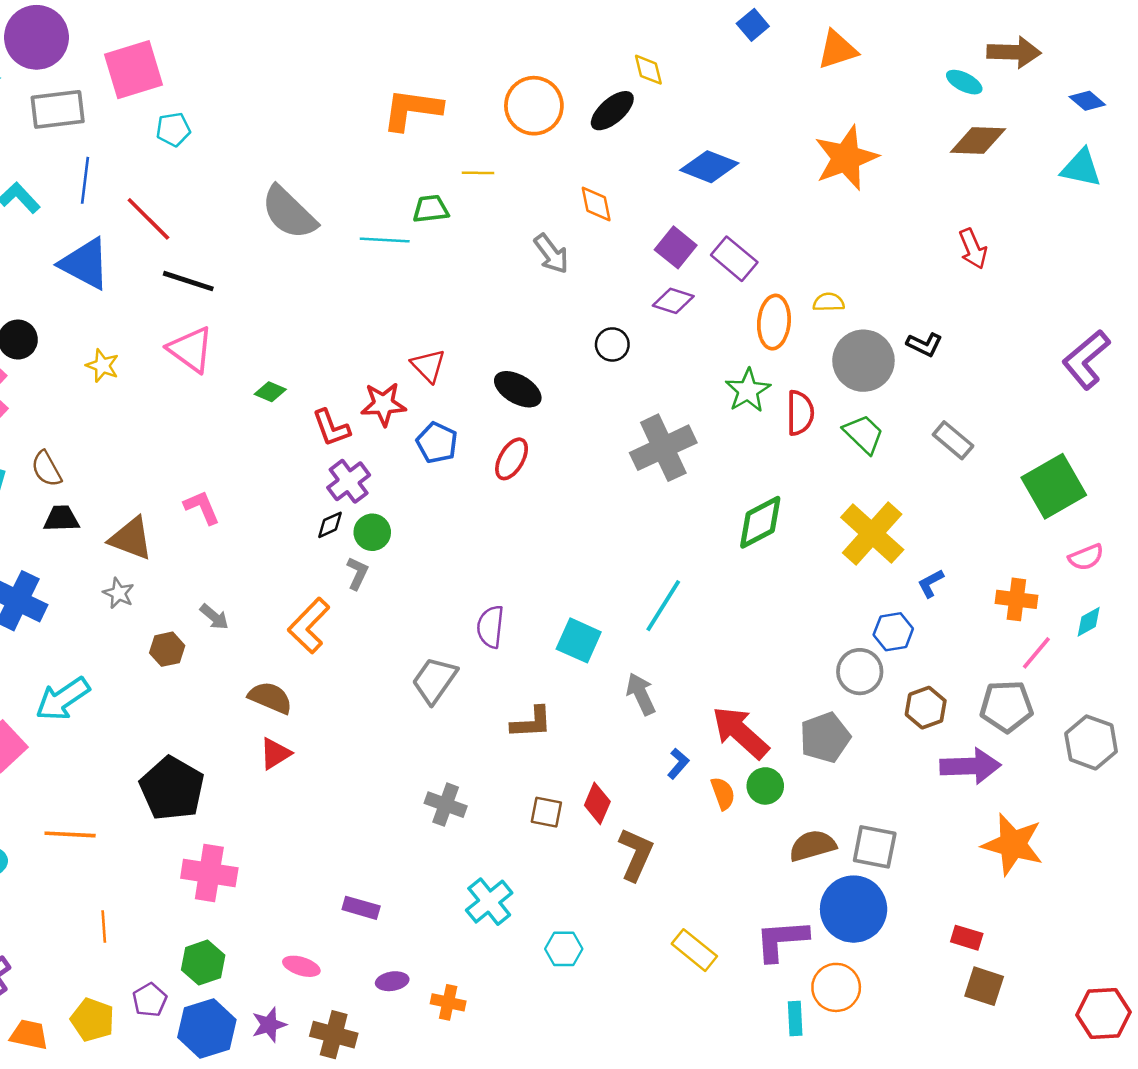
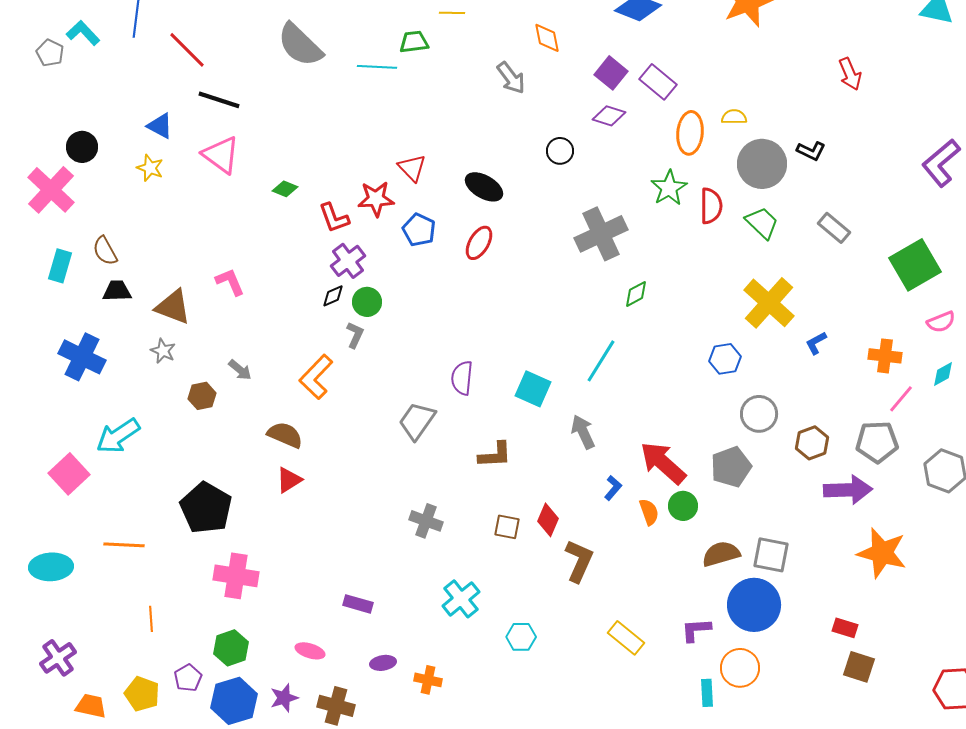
blue triangle: (85, 264) -> (160, 126), moved, size x0.6
green diamond: (760, 522) -> (636, 294), moved, size x0.6
blue hexagon: (893, 632) -> (725, 359), moved
purple L-shape: (781, 940) -> (696, 630), size x0.7

